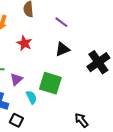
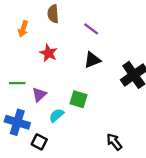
green square: (50, 83) -> (78, 99), size x0.7
cyan semicircle: (31, 97) -> (57, 115), turned -104

